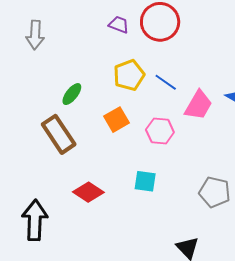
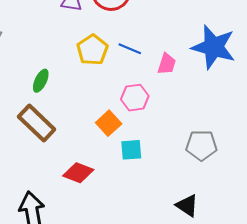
pink trapezoid: (198, 105) -> (167, 64), size x0.7
orange square: (117, 120) -> (109, 123), moved

